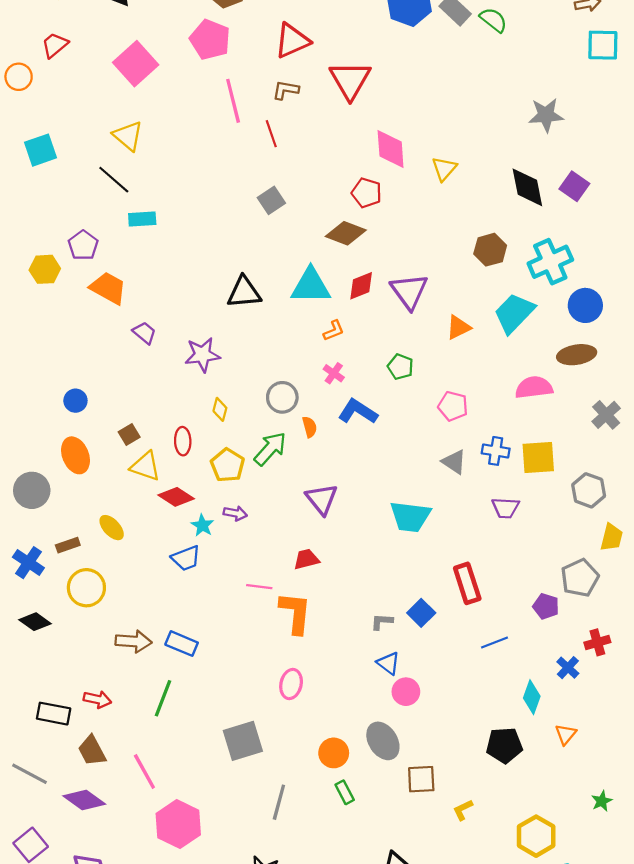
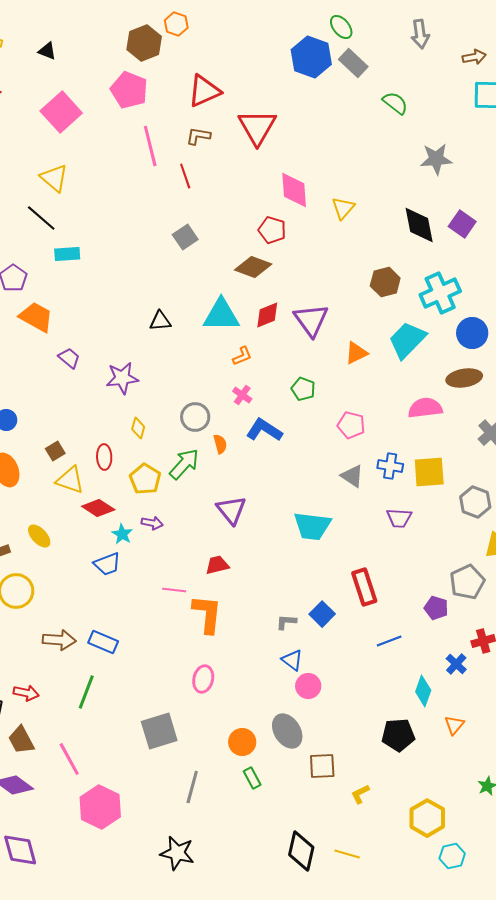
green semicircle: (493, 20) -> (395, 103), moved
black triangle: (244, 292) -> (160, 321), size x0.7

